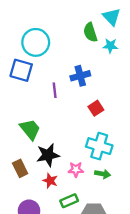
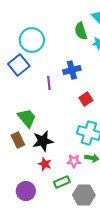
blue square: (21, 70) -> (19, 65), turned 35
brown rectangle: (20, 168) -> (18, 140), moved
pink star: (76, 169) -> (74, 161), moved

